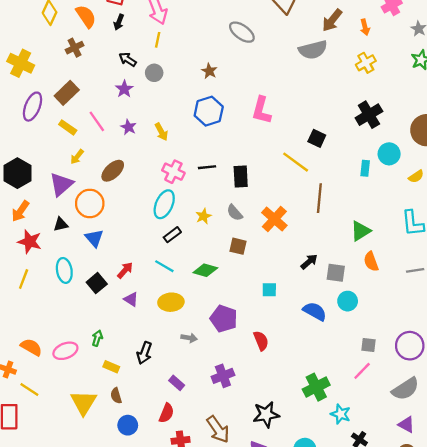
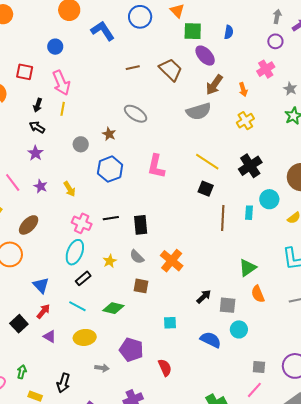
black arrow: (119, 22) -> (38, 105), moved
gray ellipse: (242, 32) -> (136, 114), moved
gray circle: (154, 73) -> (81, 144), moved
yellow line: (296, 162) -> (207, 162), moved
brown line: (319, 198) -> (223, 218), moved
blue triangle: (94, 238) -> (41, 285), moved

